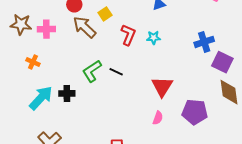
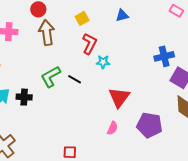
yellow square: (105, 14) -> (82, 18), moved
brown arrow: (85, 27) -> (47, 33), turned 35
cyan star: (154, 38) -> (103, 62), moved

